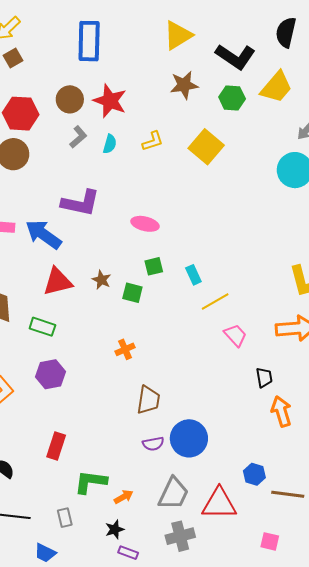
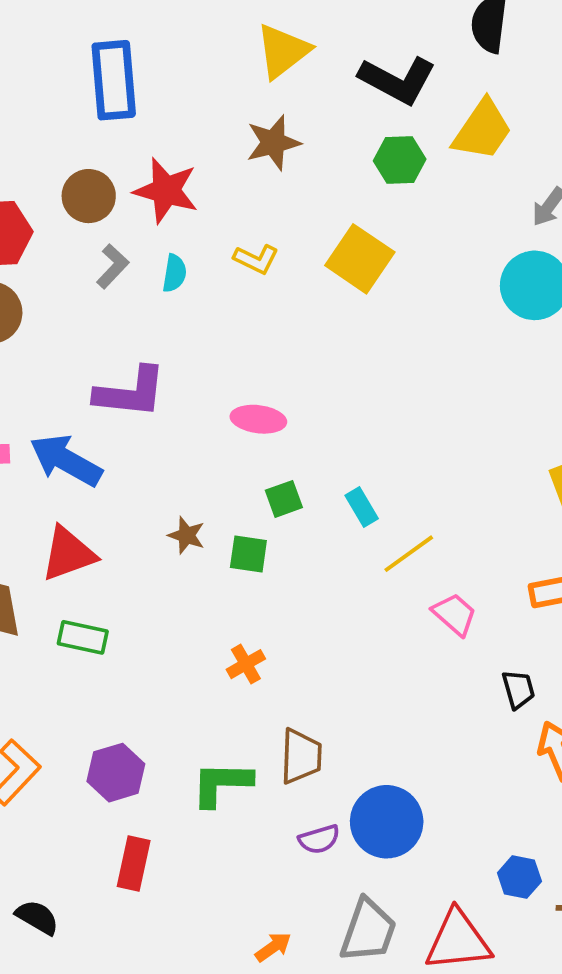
brown star: (184, 85) -> (273, 143), moved
yellow L-shape: (153, 141) -> (256, 259), turned 50
red triangle: (58, 282) -> (68, 554), moved
purple hexagon: (50, 374) -> (116, 773), moved
green L-shape: (91, 482) -> (222, 784), moved

